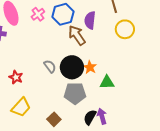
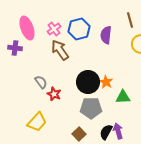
brown arrow: (77, 35) -> (60, 50), moved
gray semicircle: (50, 66) -> (41, 82), moved
red star: (16, 77) -> (54, 94), moved
brown square: (54, 119) -> (79, 134), moved

